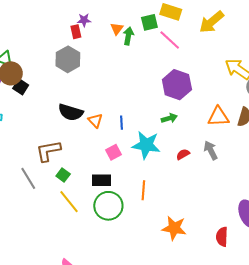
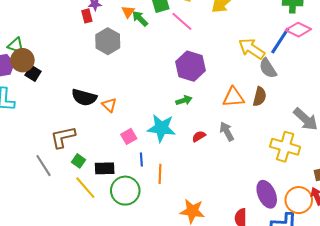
green arrow: (128, 36) -> (140, 19), turned -54
gray hexagon: (68, 59) -> (108, 41), moved
blue line: (121, 123) -> (141, 160), moved
black rectangle: (102, 180) -> (105, 168), moved

